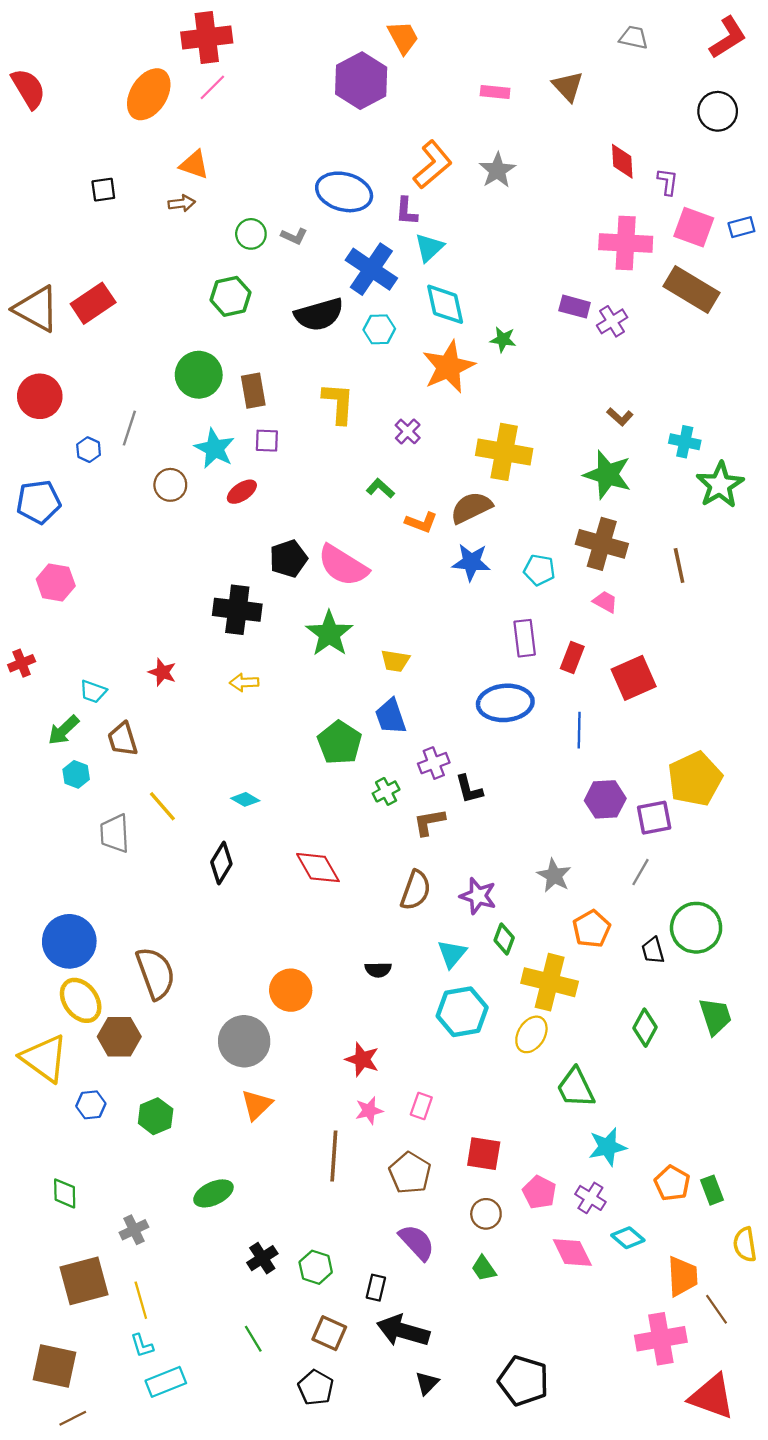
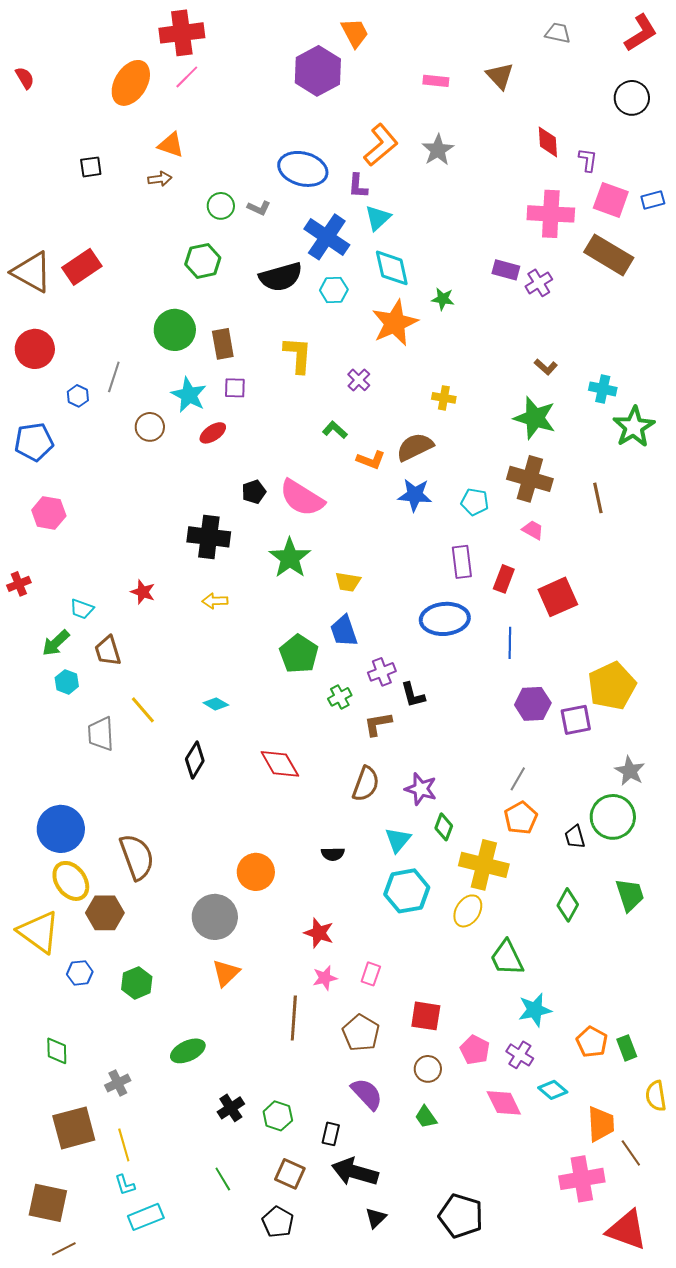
red semicircle: (28, 89) -> (25, 78), size x0.6
yellow cross: (504, 452) -> (444, 398), size x0.5
black pentagon: (288, 559) -> (254, 492), size x0.7
gray line: (640, 872) -> (518, 779), moved
gray star: (554, 875) -> (630, 771), moved

